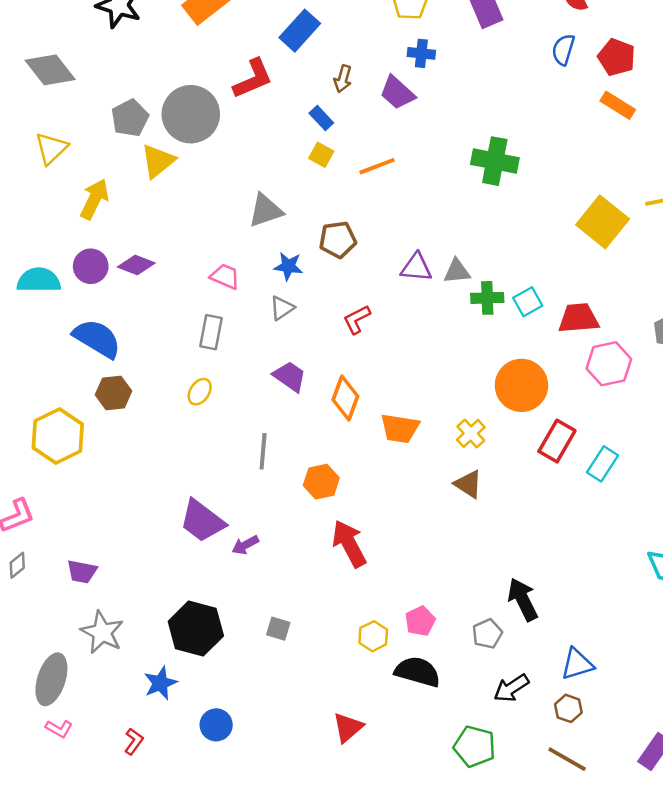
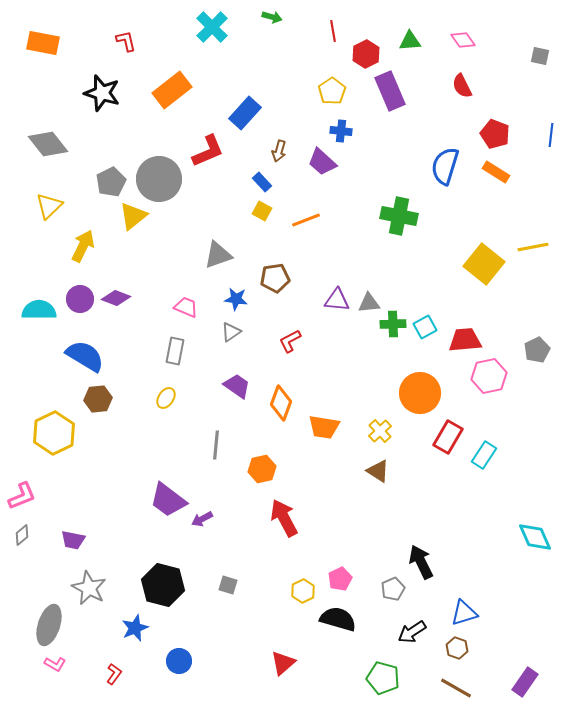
blue semicircle: (563, 50) -> (445, 166), moved, size x1.5

